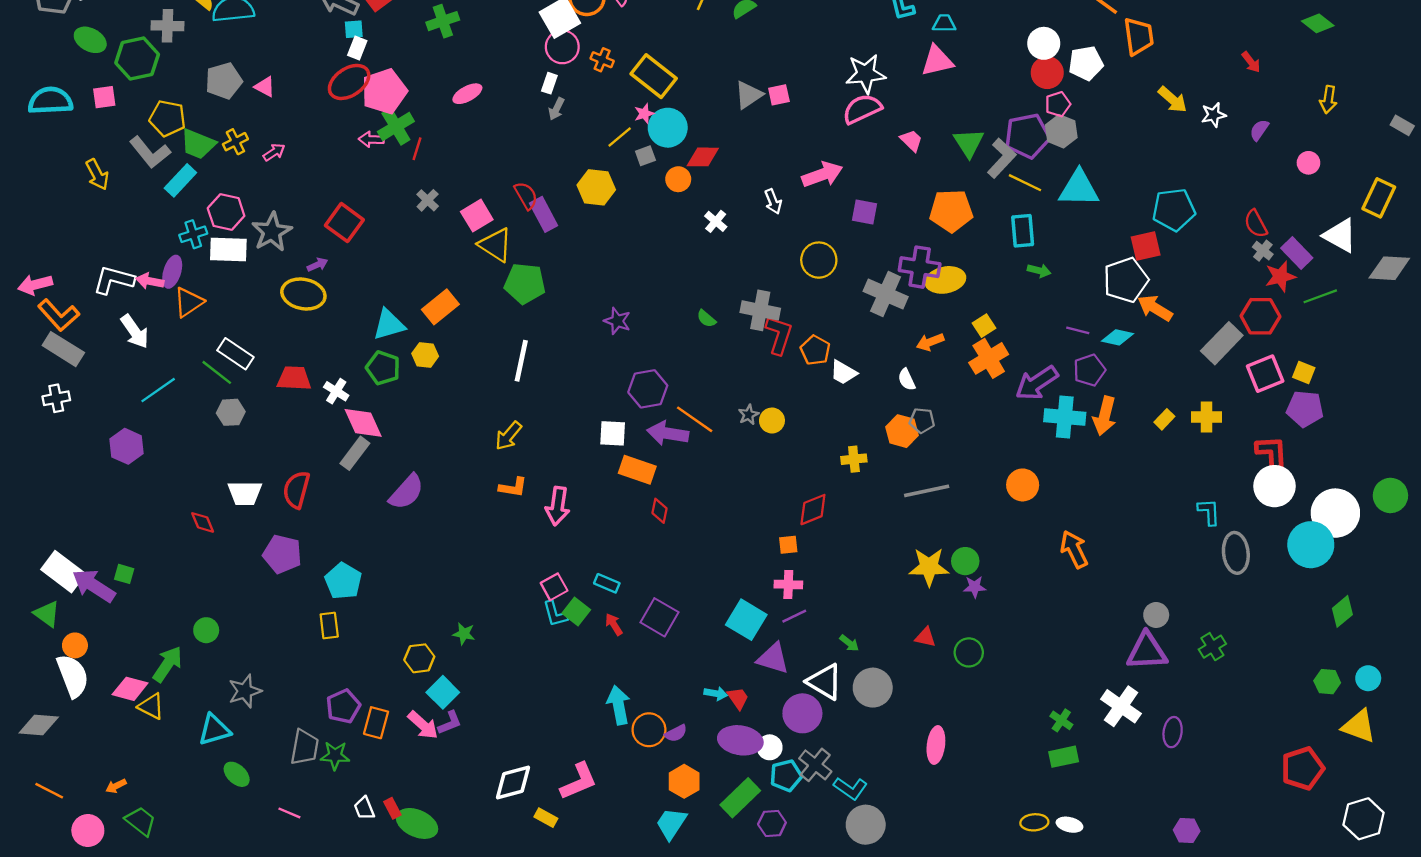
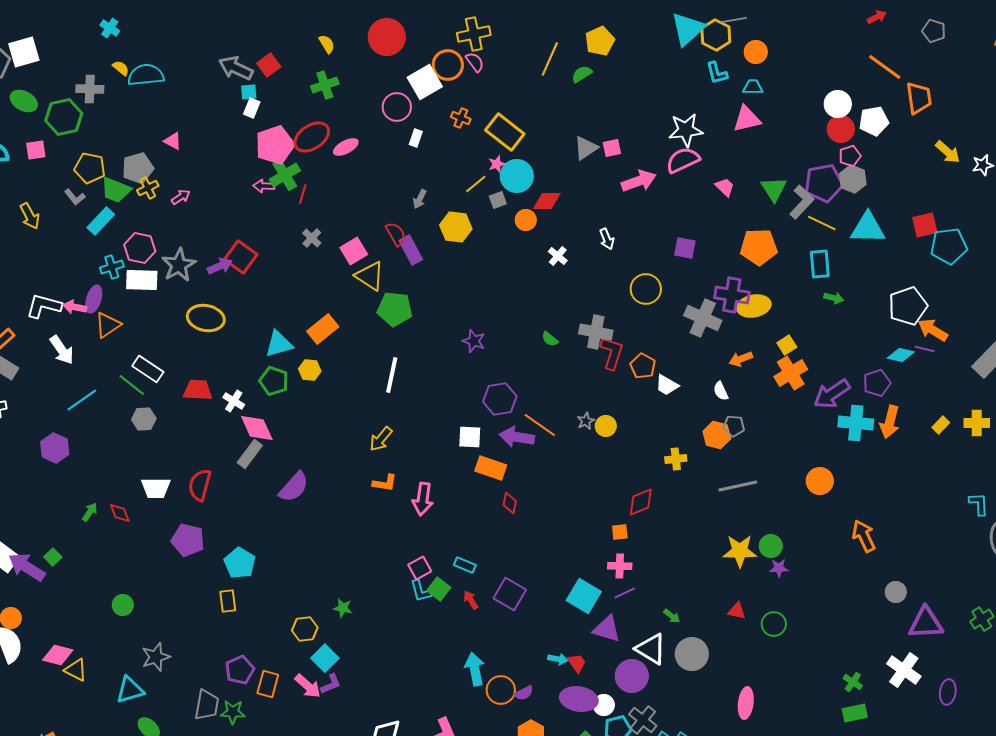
pink circle: (562, 47) -> (397, 107), moved
gray pentagon: (224, 81) -> (138, 168), moved
red ellipse: (349, 82) -> (312, 137), moved
gray arrow: (556, 109) -> (420, 199), moved
gray L-shape: (150, 152) -> (75, 197), size x0.6
pink arrow: (822, 175) -> (639, 181), moved
red square: (1146, 246) -> (925, 225), moved
purple arrow: (317, 265) -> (220, 266), moved, size x1.4
purple line: (1078, 330) -> (925, 349), moved
green square: (124, 574) -> (53, 557), turned 30
gray circle: (1156, 615) -> (896, 592), moved
green arrow: (168, 664) -> (90, 512), moved, size x0.6

